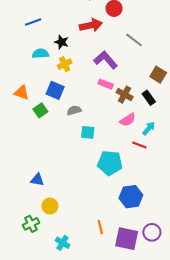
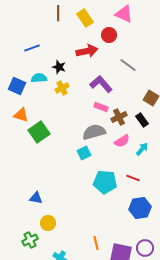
blue square: (55, 90) -> (17, 86), moved
brown cross: (125, 95) -> (119, 117), turned 35
green square: (40, 110) -> (39, 132), size x1.5
gray semicircle: (74, 110) -> (94, 132), moved, size x1.6
cyan square: (88, 132) -> (84, 153), turned -32
red line: (139, 145) -> (133, 178), moved
blue hexagon: (131, 197) -> (140, 208), moved

